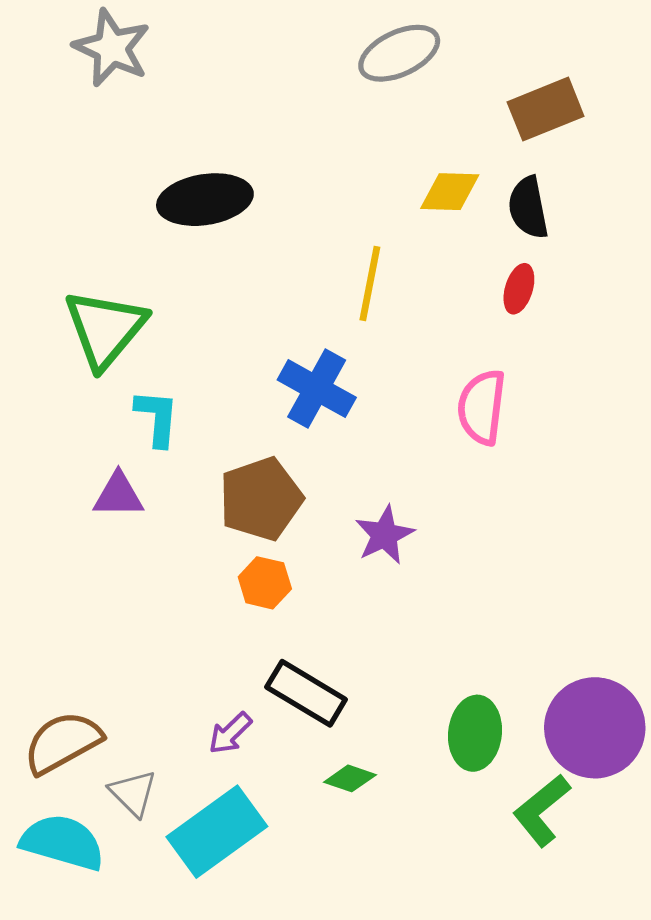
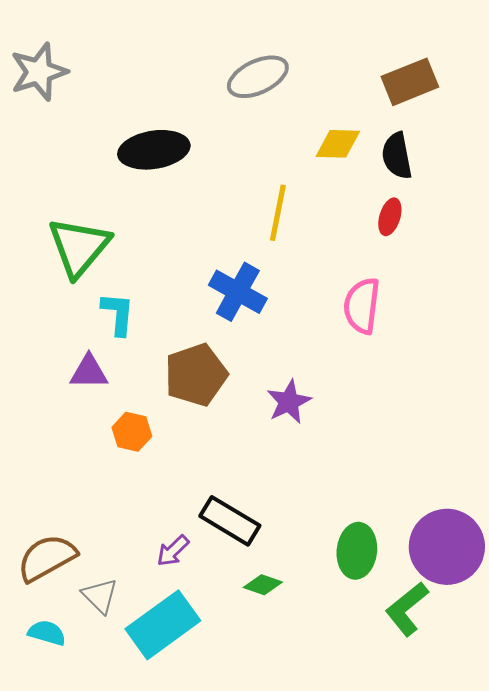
gray star: (112, 48) -> (39, 72), moved, turned 30
gray ellipse: (399, 53) -> (258, 77), moved
orange hexagon: (265, 583) -> (132, 432), moved
cyan semicircle: (63, 842) -> (47, 633), size x0.6

